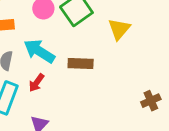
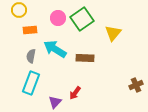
red arrow: (36, 83) -> (75, 93), moved

